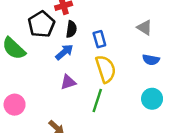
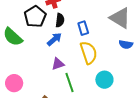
gray triangle: (145, 28) -> (120, 18), size x1.6
cyan circle: (152, 99) -> (104, 80), moved
green line: (97, 101) -> (70, 83), moved, turned -36

